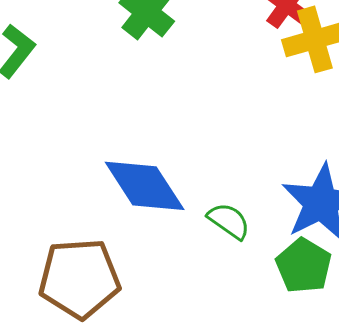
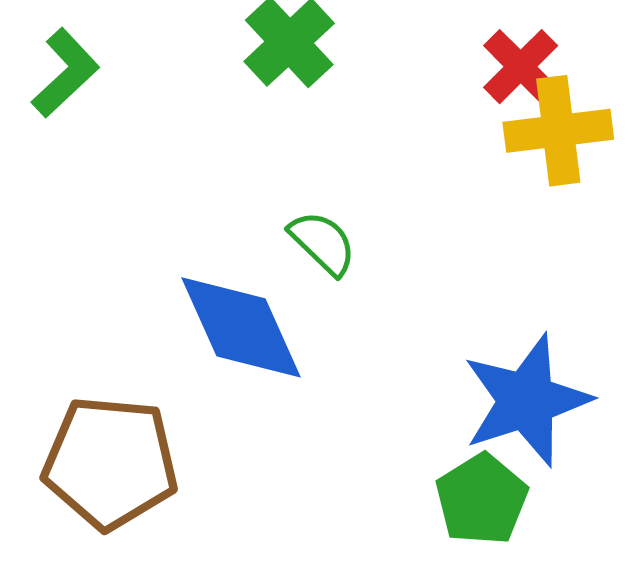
green semicircle: (229, 221) -> (323, 243), moved

